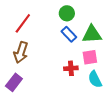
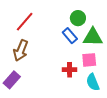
green circle: (67, 13) -> (78, 18), moved

